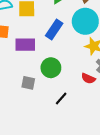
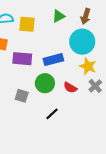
blue rectangle: (54, 29) -> (53, 60), moved, turned 36
red semicircle: (88, 78) -> (70, 88), moved

